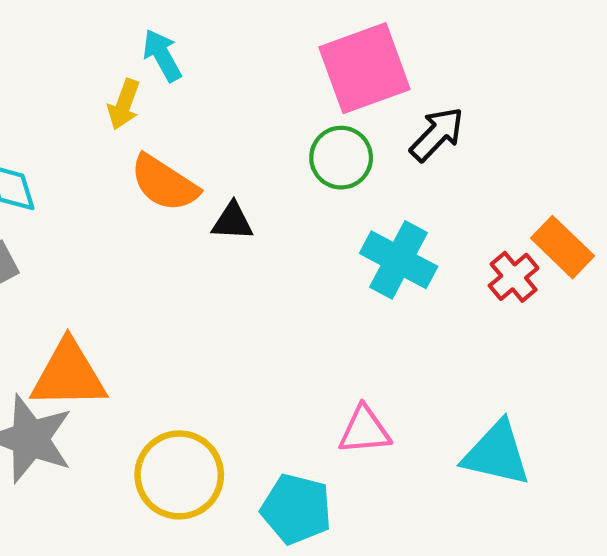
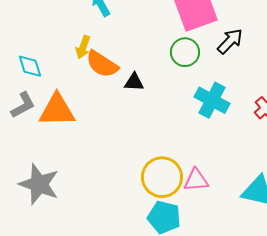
yellow arrow: (124, 104) -> (83, 47), moved
orange triangle: (68, 375) -> (57, 110), moved
yellow circle: (179, 475) -> (162, 177), moved

